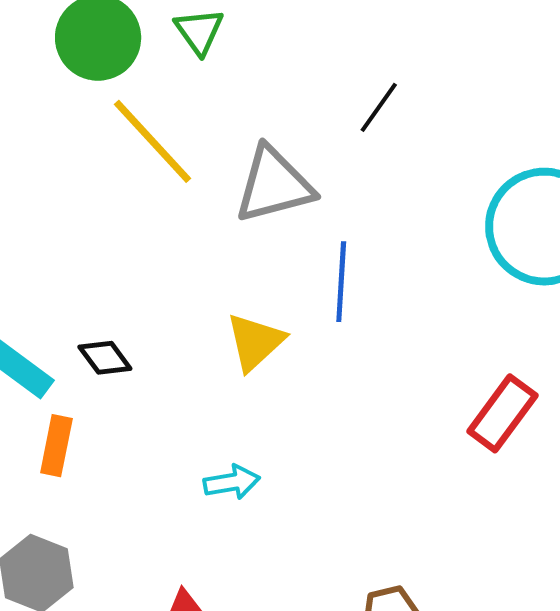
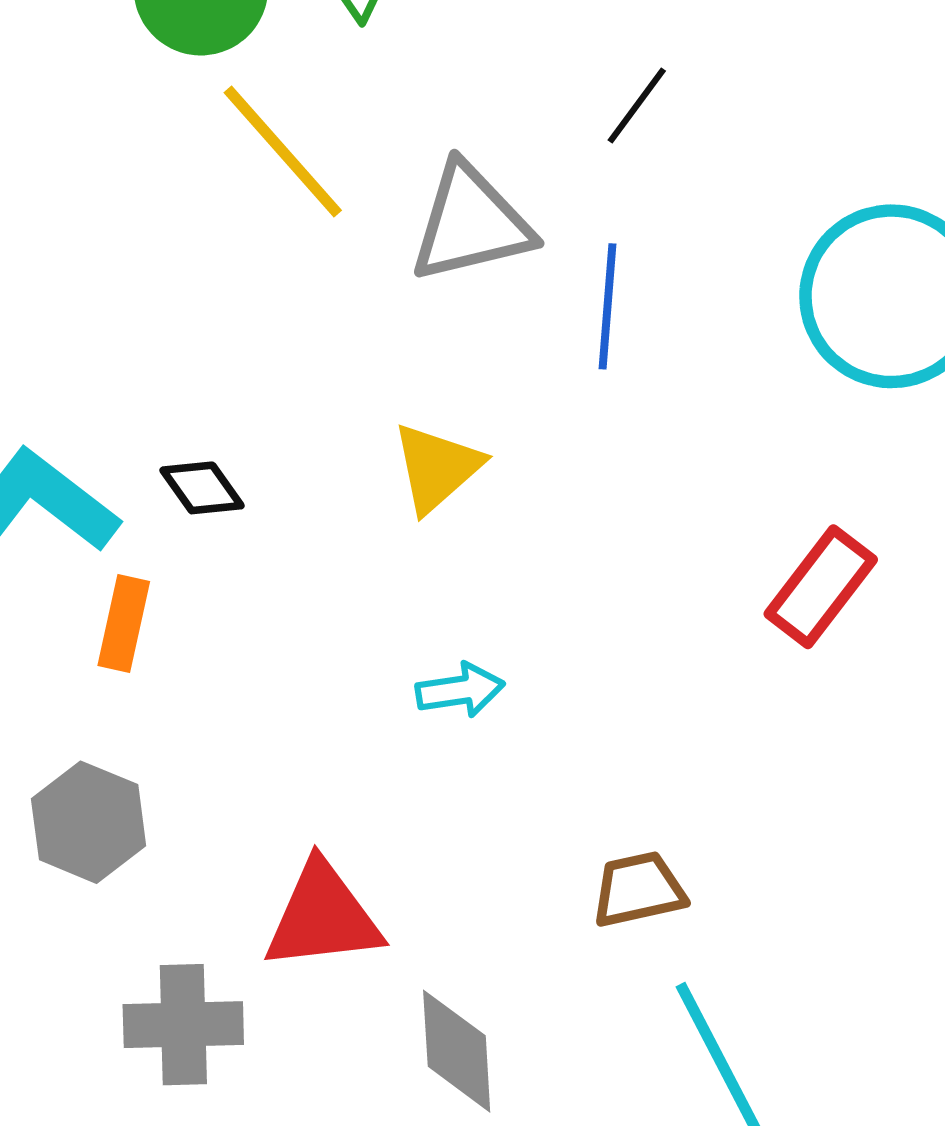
blue line: (341, 282) -> (608, 306), moved
cyan arrow: (232, 482) -> (460, 690), moved

